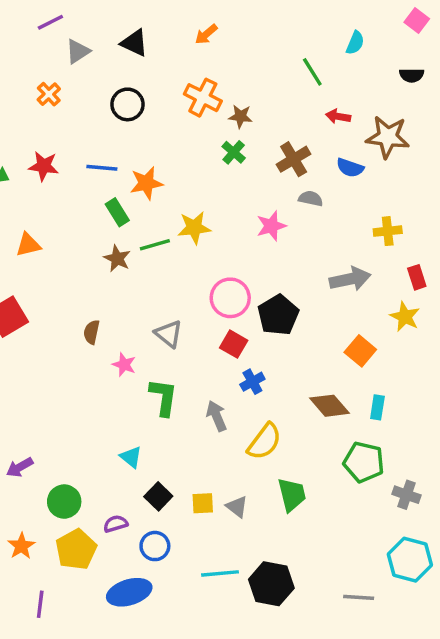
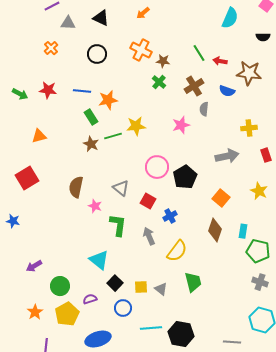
cyan semicircle: (355, 43) -> (230, 18), size x1.5
gray triangle: (78, 51) -> (68, 23), turned 35
green line: (312, 72) -> (199, 53), moved
gray semicircle: (311, 199) -> (204, 109), turned -96
yellow star: (405, 317) -> (259, 191), moved
brown semicircle: (92, 332) -> (76, 187), size x1.5
red square: (234, 344) -> (148, 201), moved
orange square: (360, 351) -> (221, 198), moved
brown diamond: (329, 406) -> (215, 230), turned 60
cyan triangle: (131, 457) -> (99, 260), size x1.5
green pentagon: (364, 462) -> (258, 251), moved
blue circle: (155, 546) -> (123, 308), moved

